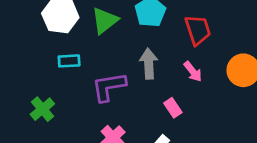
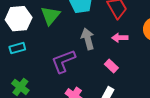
cyan rectangle: (69, 61) -> (17, 48), moved
pink arrow: (193, 72) -> (120, 38), turned 140

